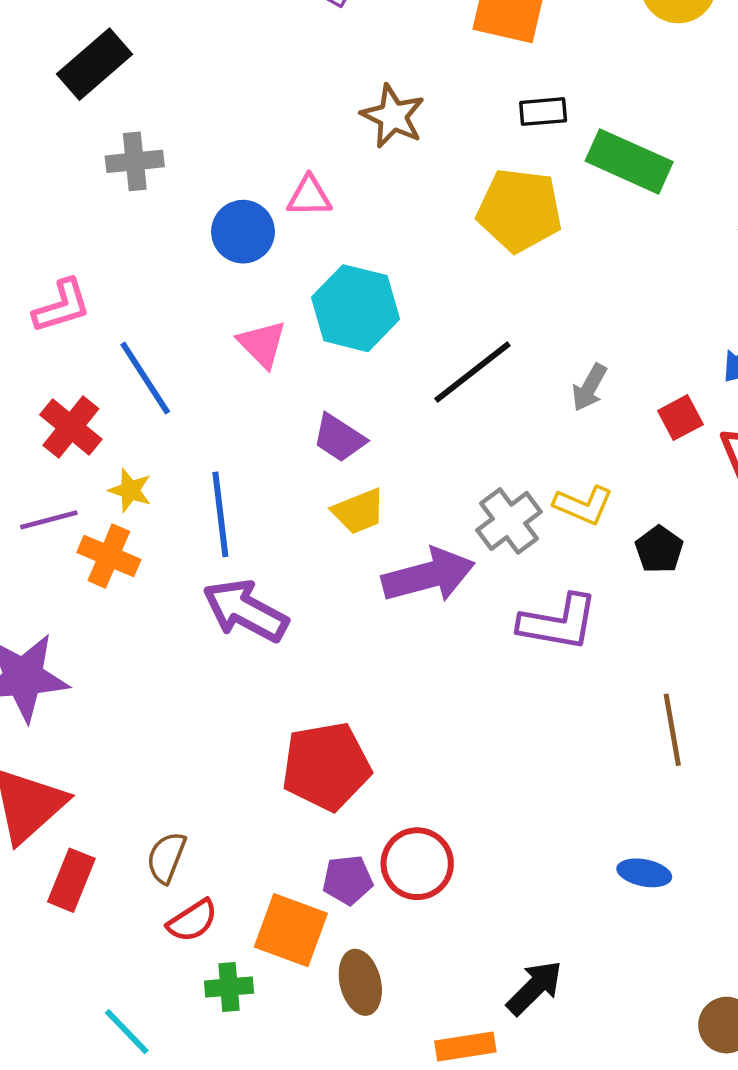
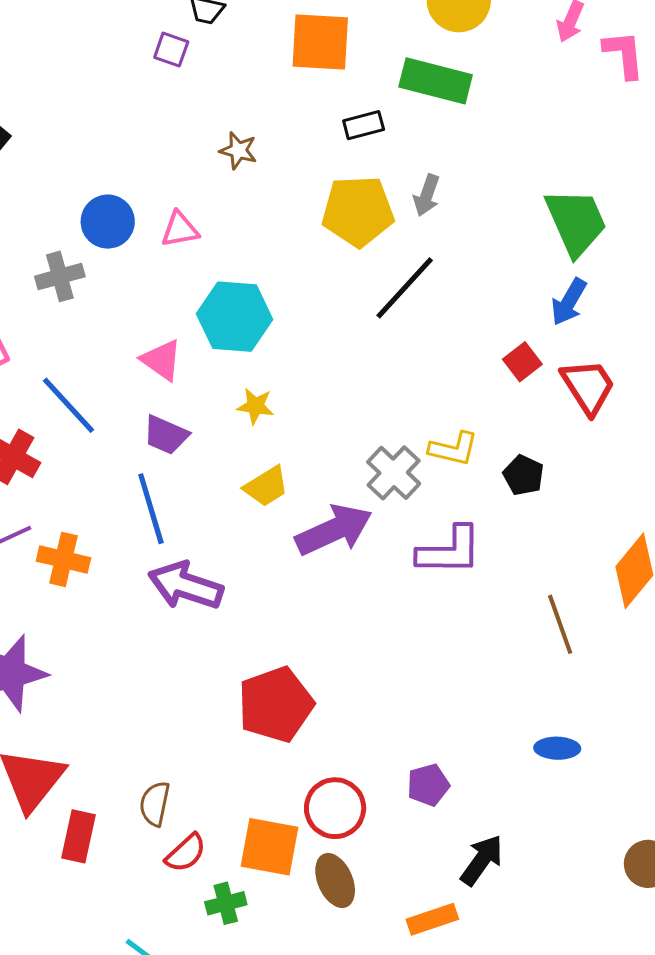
brown star: (393, 116) -> (238, 150), size x0.7
gray cross: (135, 161) -> (60, 276), moved
green rectangle: (629, 161) -> (436, 81), moved
blue circle: (243, 232) -> (108, 222), moved
black line: (472, 372) -> (405, 288), moved
gray arrow: (589, 387) -> (427, 195), moved
purple trapezoid: (339, 438) -> (166, 435), moved
yellow star: (130, 490) -> (255, 406), moved
red circle: (417, 864) -> (335, 808), moved
purple pentagon: (348, 880) -> (428, 785), moved

